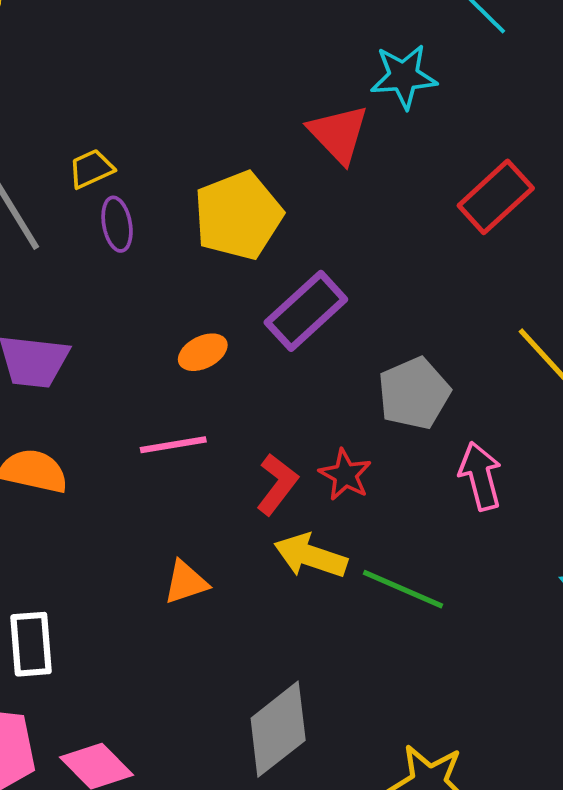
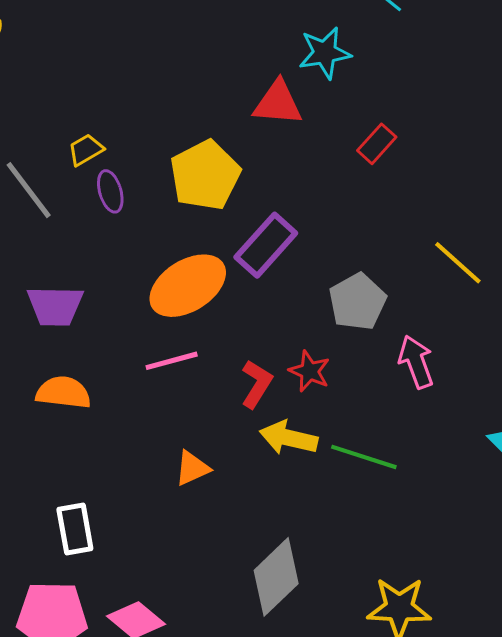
red triangle: (339, 134) -> (278, 103), turned -36
red rectangle: (496, 197) -> (377, 144), moved, size x0.7
orange ellipse: (203, 352) -> (188, 286), size x2.0

